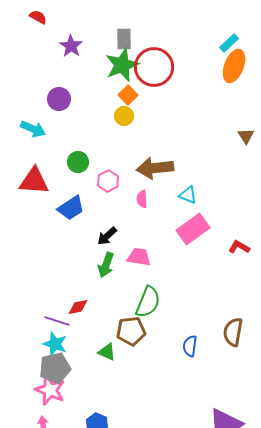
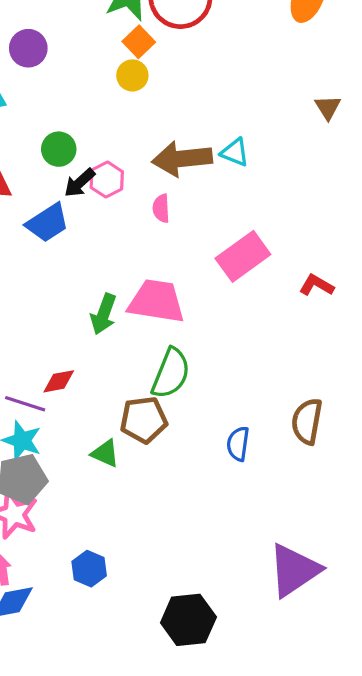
cyan triangle: (188, 195) -> (235, 152), moved
black arrow: (107, 236) -> (80, 183), moved
pink trapezoid: (139, 257) -> (156, 301), size x1.5

